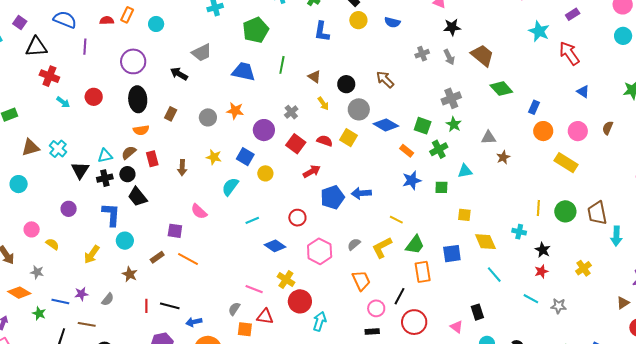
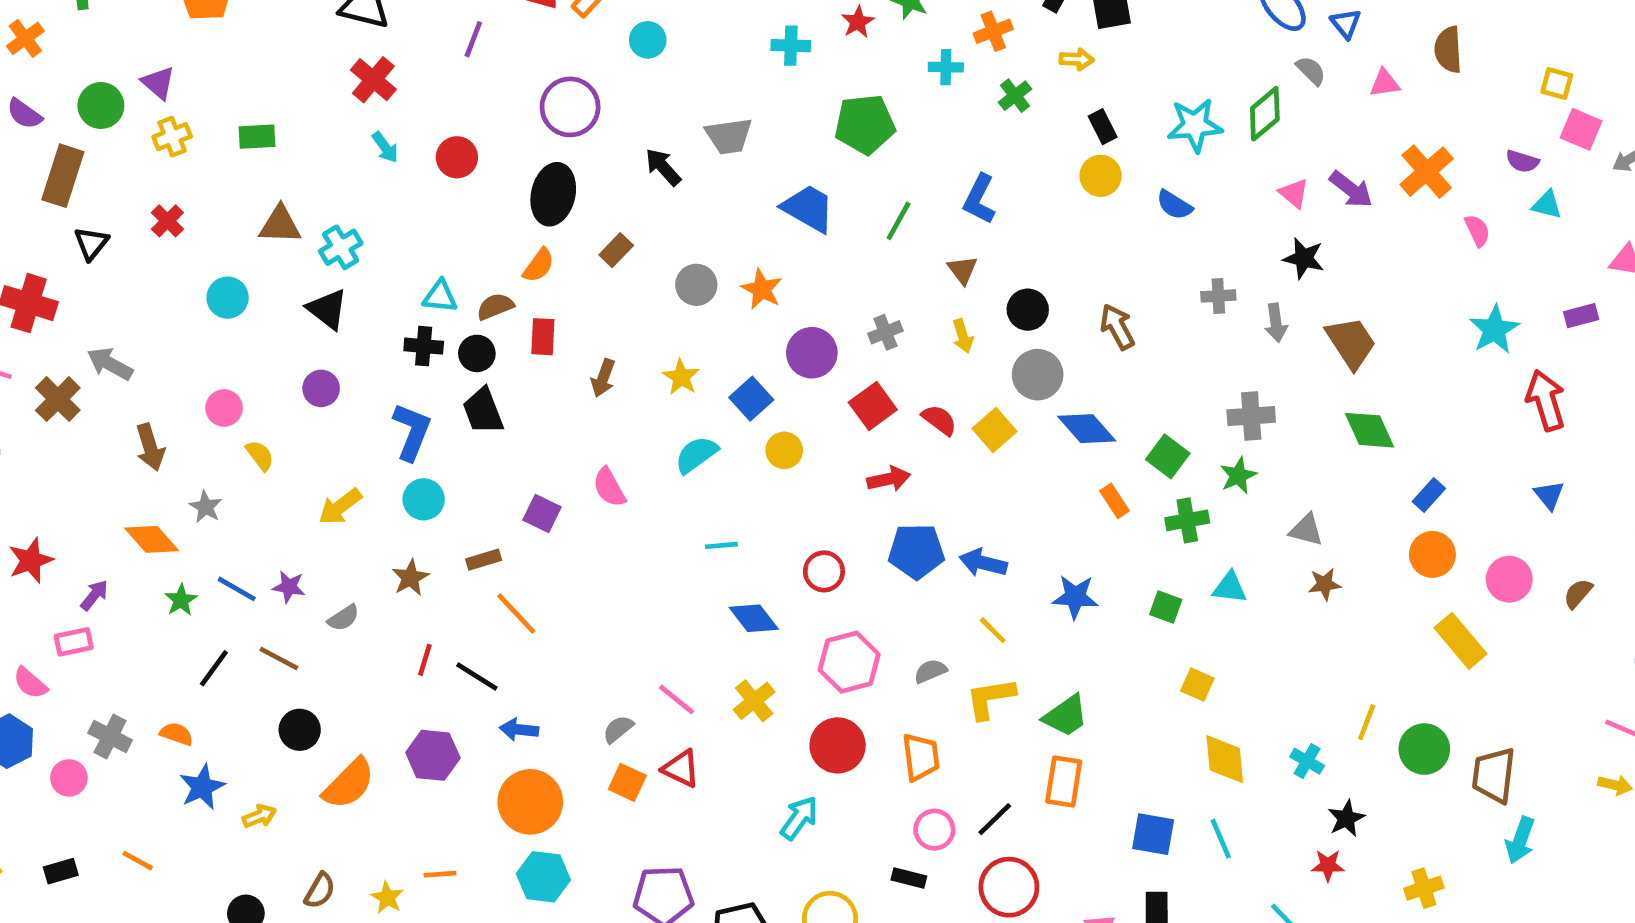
blue L-shape: (322, 32) -> (979, 199), moved
orange semicircle: (141, 130) -> (539, 265), turned -63
black triangle: (80, 170) -> (327, 309), moved, turned -42
blue star: (412, 180) -> (1075, 597), moved
yellow line: (396, 220) -> (993, 630), moved
blue square: (452, 254) -> (1153, 834), moved
orange line: (188, 259) -> (516, 614), moved
red circle: (300, 301) -> (838, 745), moved

